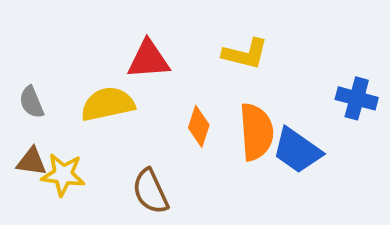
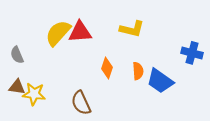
yellow semicircle: (108, 104) -> (58, 33), moved, turned -36
orange semicircle: (256, 132) -> (138, 71), size x0.6

